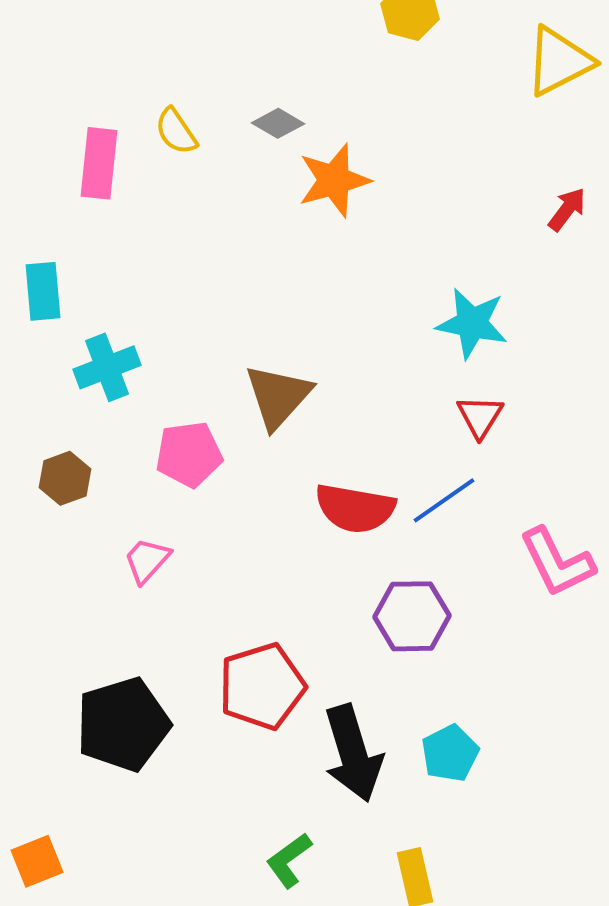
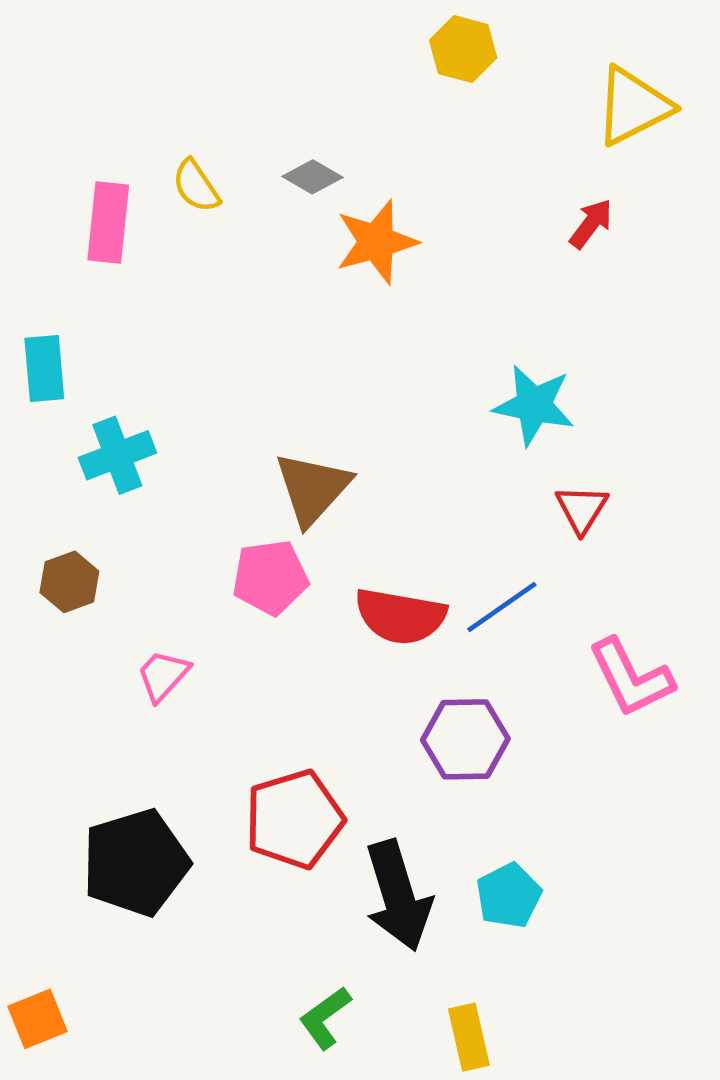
red arrow: (567, 209) -> (591, 224), moved
red triangle: (480, 416) -> (582, 509), moved
pink pentagon: (189, 454) -> (270, 577), moved

